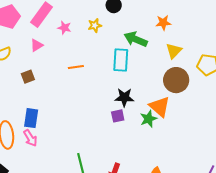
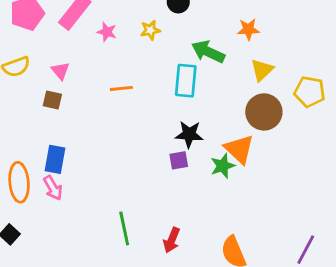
pink triangle: (37, 45) -> (60, 71), moved, turned -40
brown square: (28, 77) -> (52, 100), turned 32

